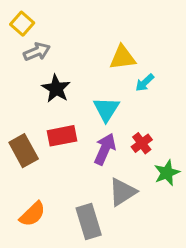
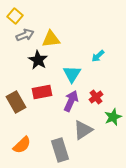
yellow triangle: (123, 58) -> (51, 39), moved

